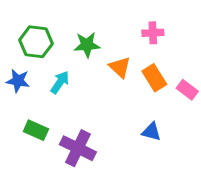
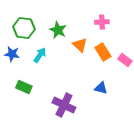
green star: (87, 45) -> (58, 30), turned 30
purple cross: (78, 148) -> (64, 105), moved

